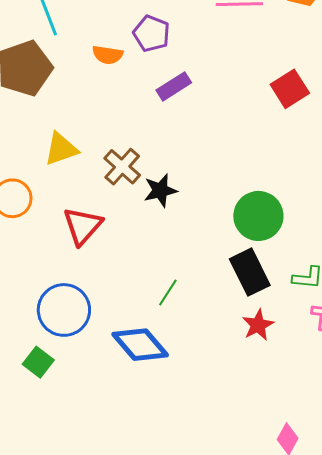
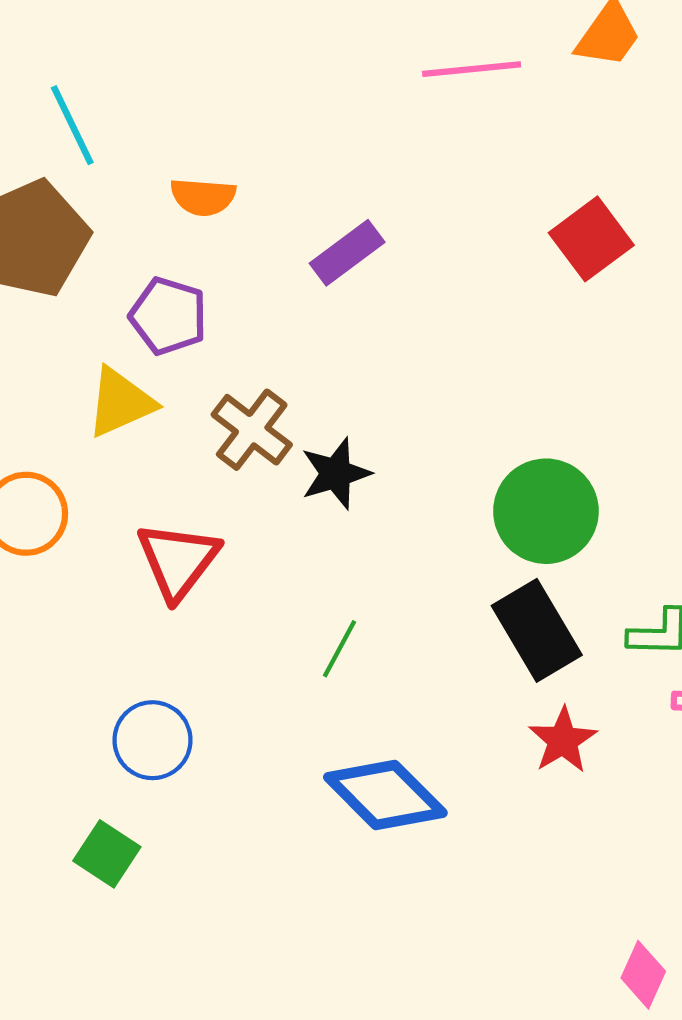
purple pentagon: (151, 34) -> (168, 316), moved
green line: (168, 292) -> (339, 649), moved
blue circle: (64, 310) -> (152, 740), size x0.7
blue diamond: (140, 345) -> (385, 795), moved

